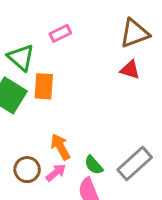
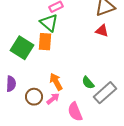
green triangle: (21, 58) -> (49, 23), moved
green semicircle: (94, 165) -> (88, 83), moved

